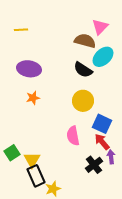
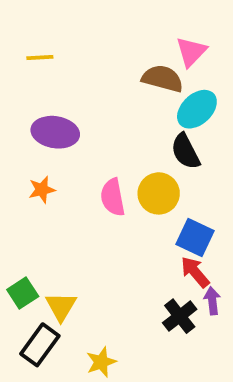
black semicircle: (83, 70) -> (185, 151), moved, turned 30
orange star: (33, 98) -> (42, 190), moved
pink semicircle: (73, 136) -> (113, 197), moved
black rectangle: (36, 176) -> (40, 345), moved, turned 60

